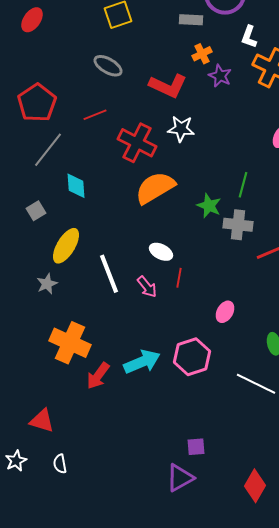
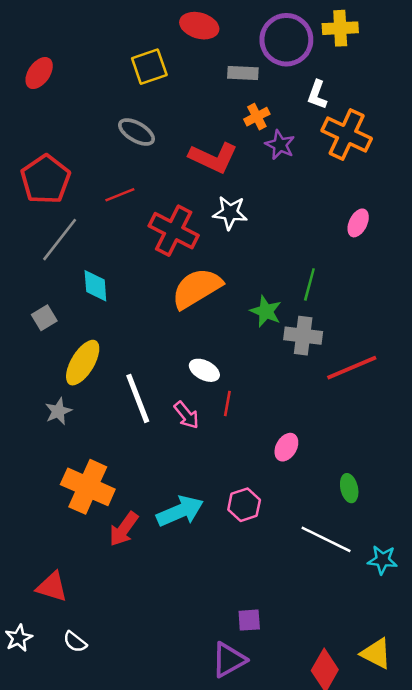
pink hexagon: (192, 357) -> (244, 505), size x0.7
white semicircle: (60, 464) -> (75, 642), turned -42

